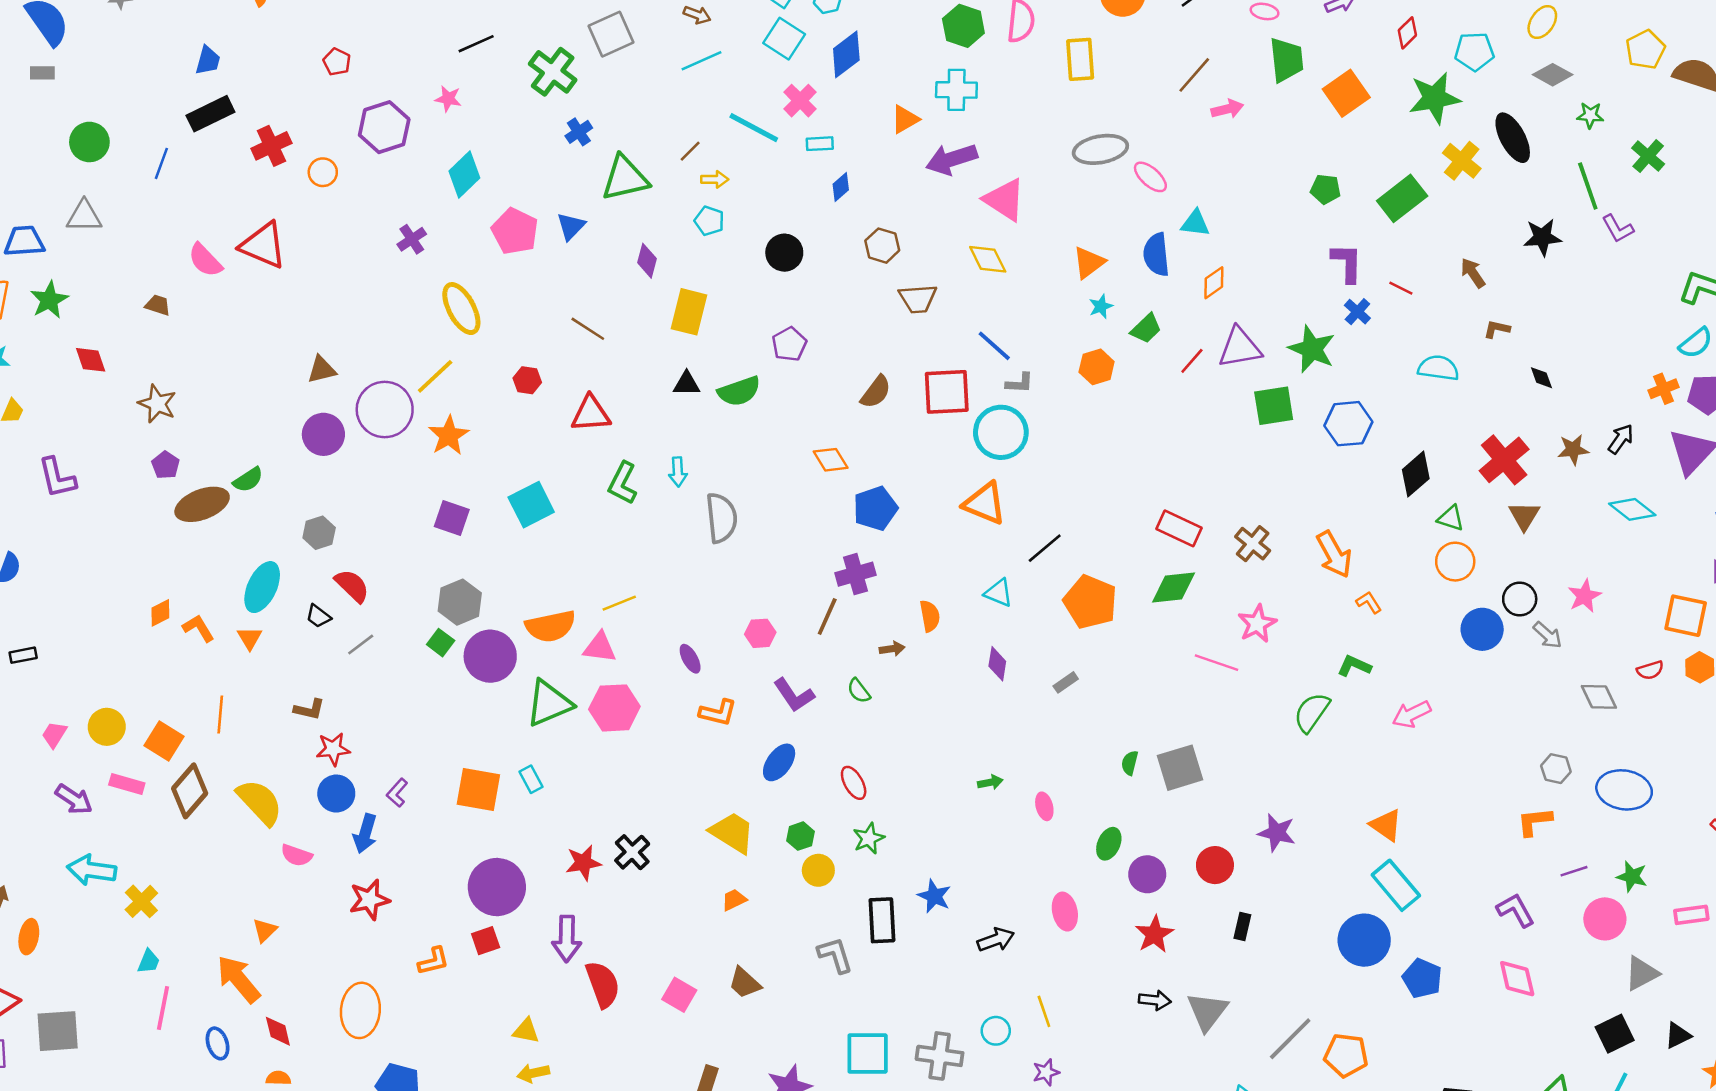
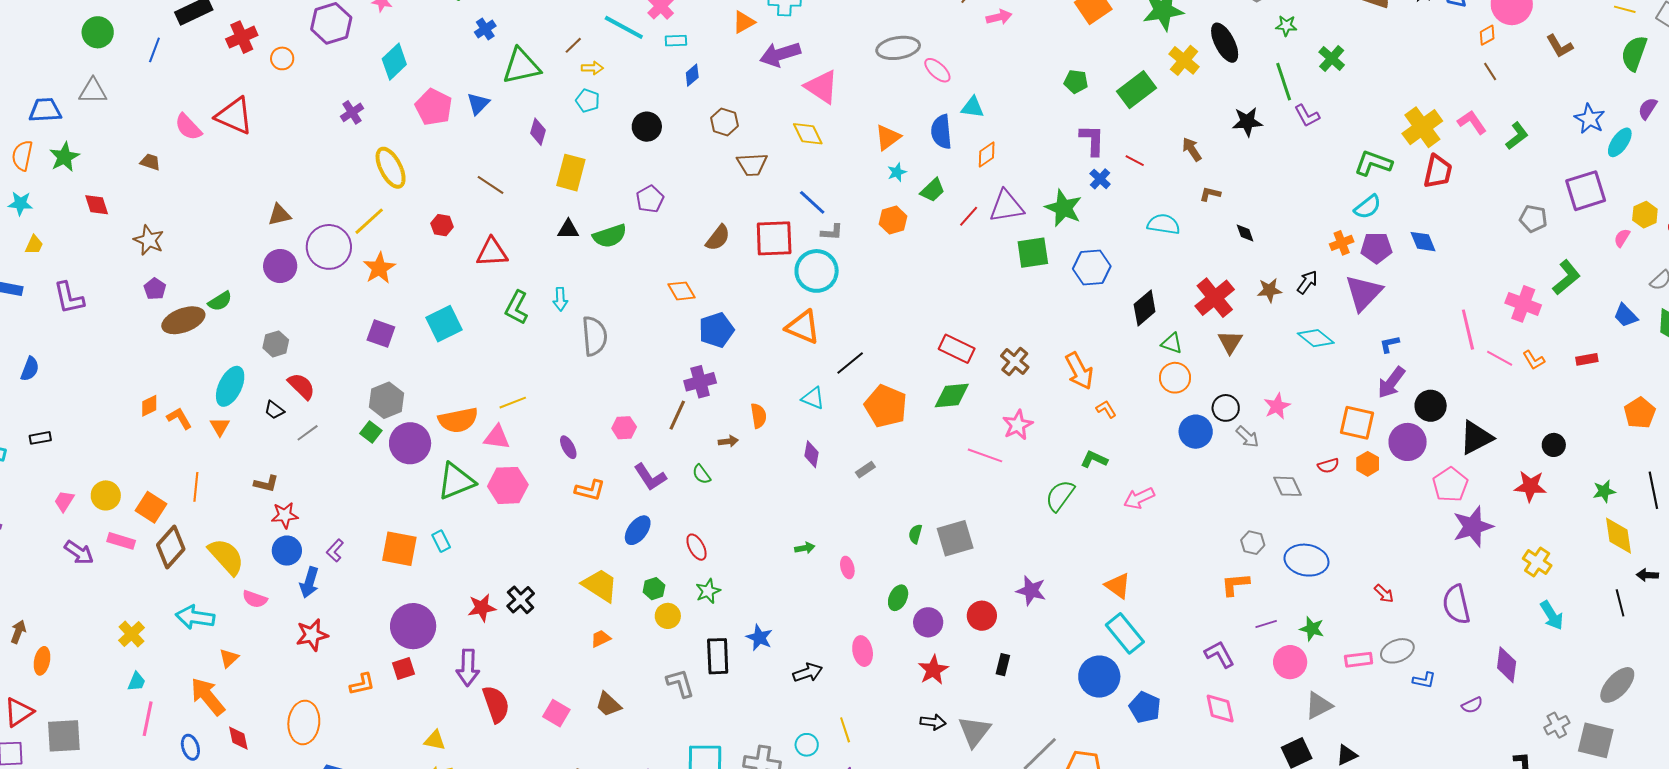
cyan arrow: (92, 870) -> (195, 617), moved

